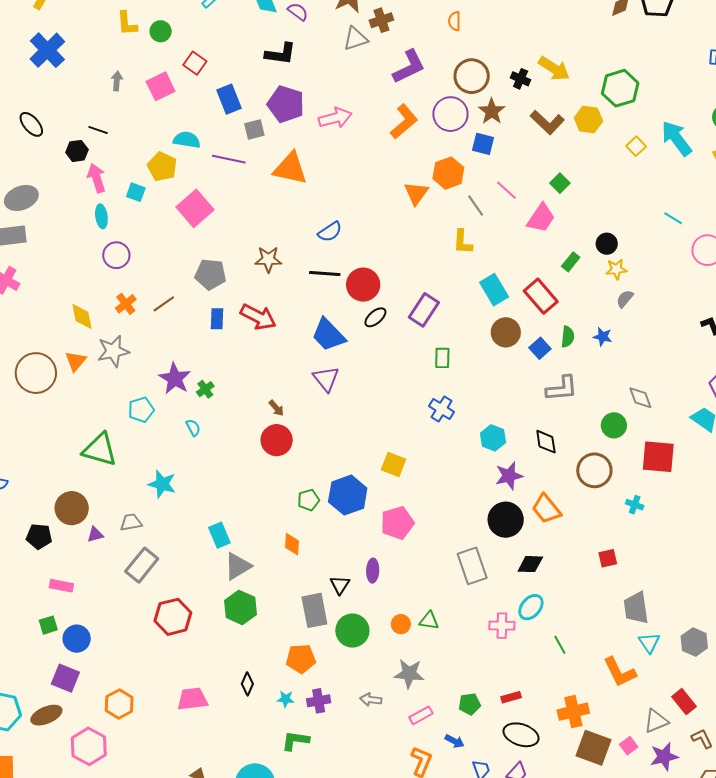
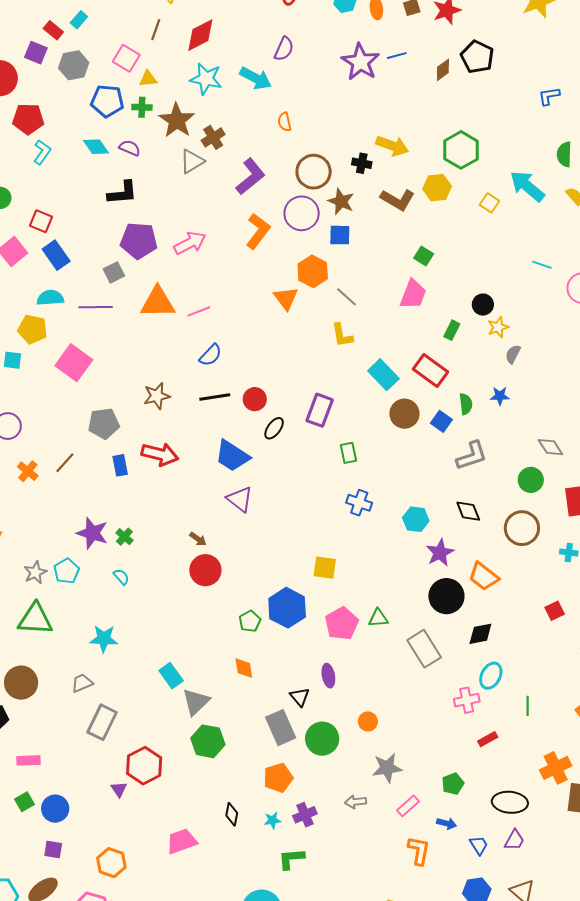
blue rectangle: (229, 99) -> (56, 255), moved
pink line: (506, 190) -> (199, 311), moved, turned -50
red circle: (363, 285) -> (255, 399), size x0.7
gray star: (113, 351) -> (35, 572), moved, size x0.7
purple triangle: (95, 534) -> (119, 789), moved, turned -36
green triangle: (429, 621) -> (378, 618), moved
green line: (560, 645) -> (528, 706), turned 42
purple square: (65, 678) -> (53, 850), size x0.7
red rectangle: (511, 697) -> (488, 739), moved

